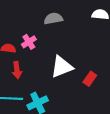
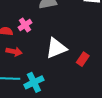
red arrow: (17, 70) -> (14, 52), turned -70

